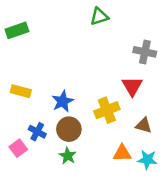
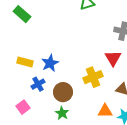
green rectangle: (17, 30) -> (22, 14), turned 60
blue star: (63, 101) -> (50, 63), moved
blue cross: (37, 132) -> (38, 84), moved, turned 32

